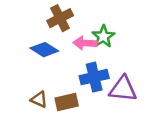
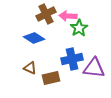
pink arrow: (85, 43) -> (68, 16), moved
brown triangle: (39, 99) -> (30, 68), moved

